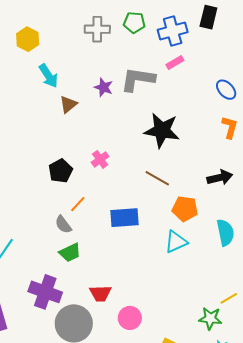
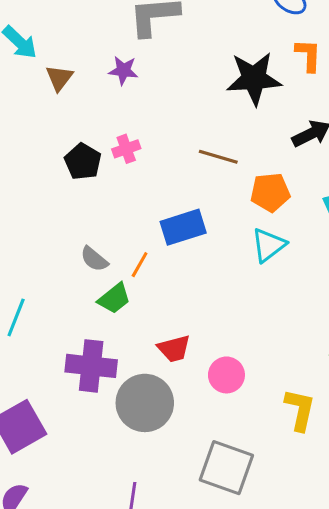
purple star: (104, 87) -> (123, 70), moved
black star: (162, 130) -> (254, 78), moved
pink cross: (100, 159) -> (126, 149), turned 30
black pentagon: (60, 171) -> (83, 162), moved
orange line: (78, 204) -> (140, 265), moved

